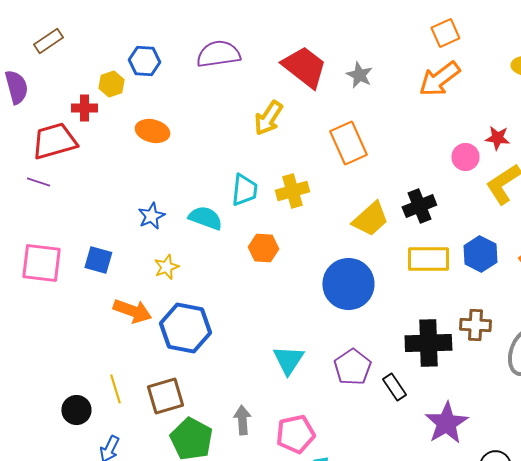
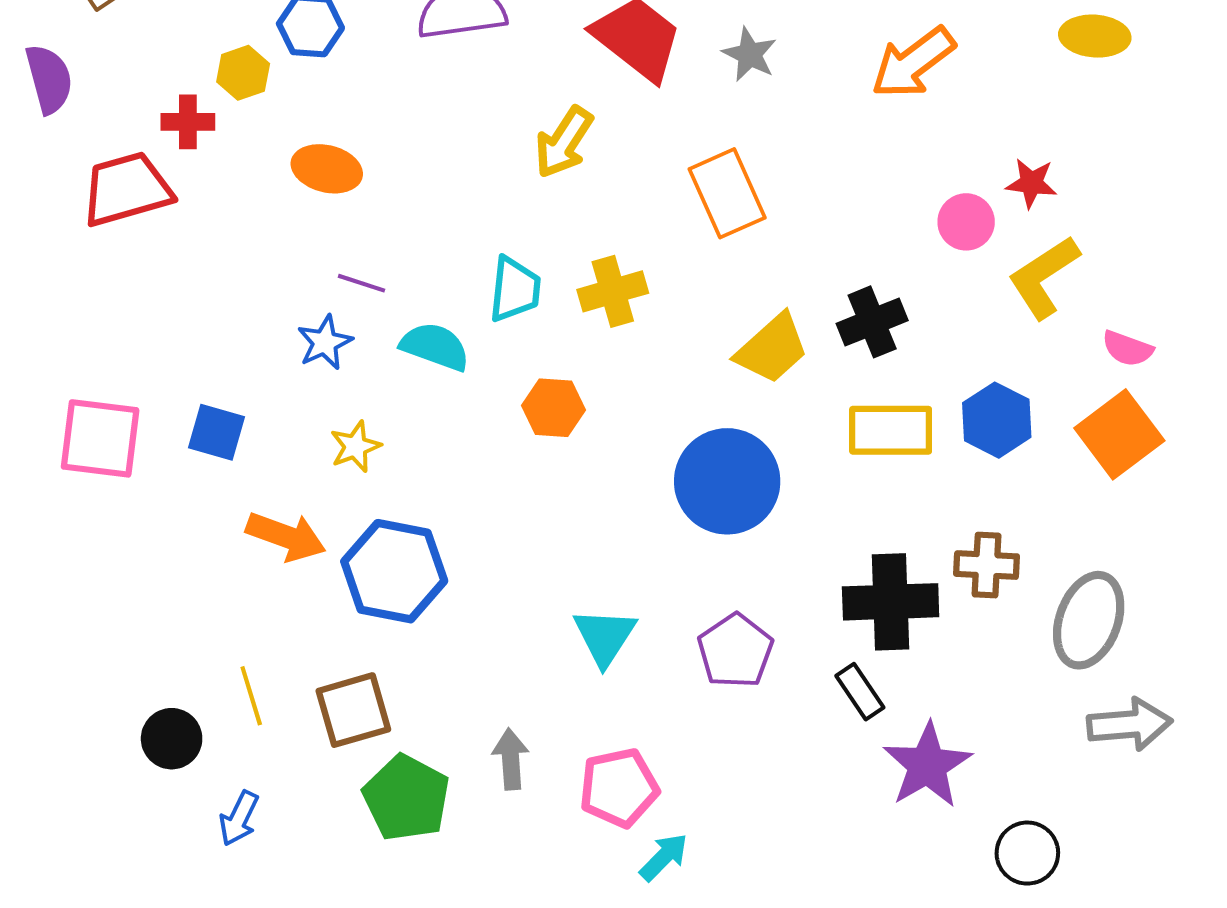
purple line: (38, 182) -> (362, 283), moved
black rectangle: (394, 387) -> (860, 692), moved

